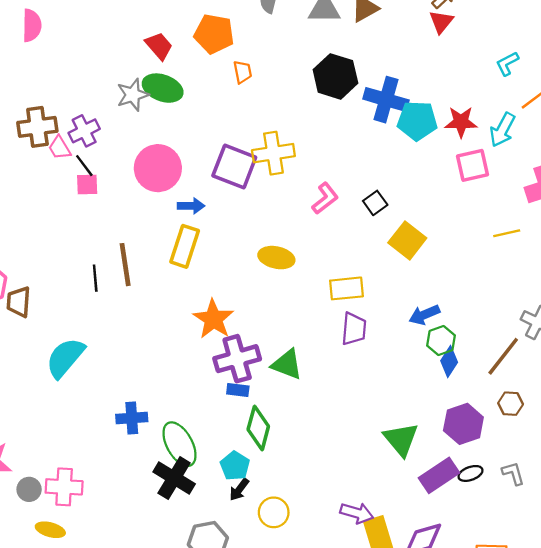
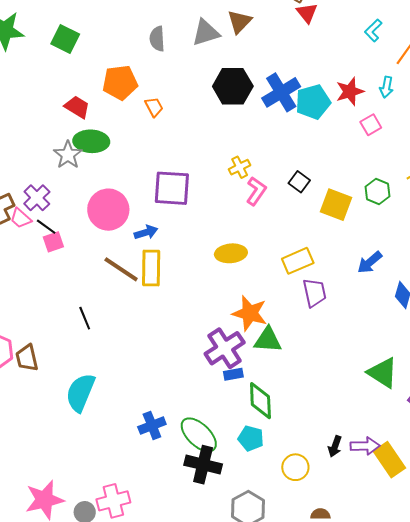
blue cross: (386, 100) -> (281, 92), turned -30
cyan arrow: (502, 130) -> (387, 87), size x0.7
yellow cross: (273, 153) -> (240, 167), moved, size x0.6
pink square: (472, 165) -> (371, 125), size x0.7
brown line: (125, 265) -> (121, 269), moved, turned -30
orange star: (213, 319) -> (250, 313), moved
green hexagon: (441, 341) -> (378, 192), moved
black arrow: (239, 490) -> (335, 446), moved

